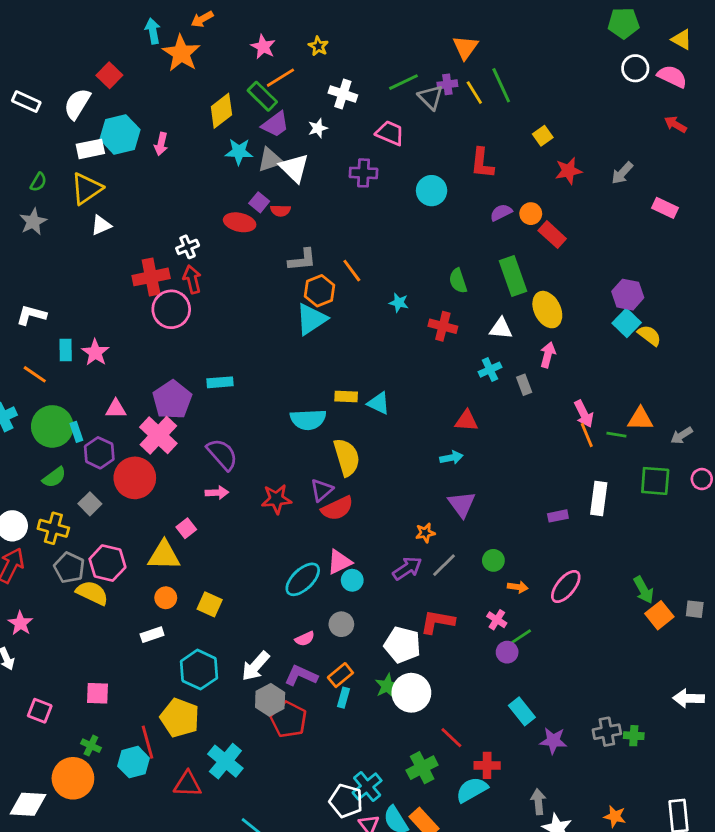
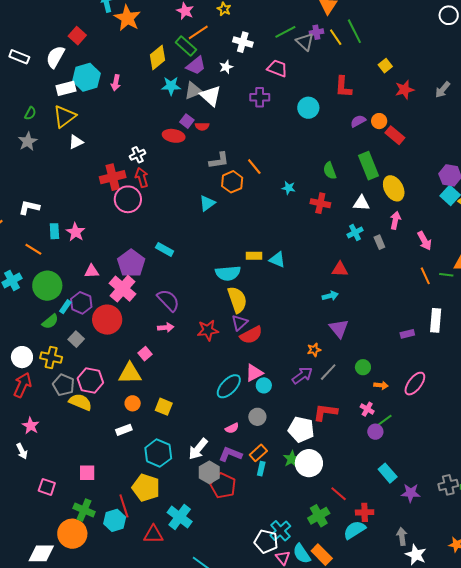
cyan triangle: (311, 319) -> (207, 203), moved, size x0.7
cyan rectangle: (220, 382) -> (165, 249), turned 36
pink arrow: (584, 414) -> (424, 241), moved
cyan rectangle: (76, 432) -> (65, 307), moved, turned 56
yellow semicircle: (347, 457) -> (237, 300), moved
green cross: (91, 746) -> (84, 510), size x1.5

